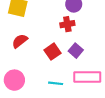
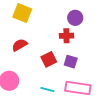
purple square: (76, 51) -> (71, 62), turned -32

